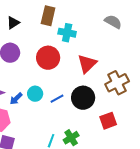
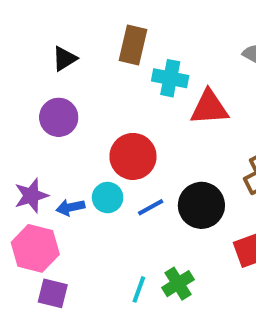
red circle: (48, 58) -> (133, 156), moved
red triangle: (87, 64) -> (209, 108), moved, turned 40
blue arrow: (16, 99) -> (70, 207), turned 32

